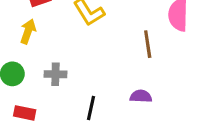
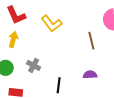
gray cross: (55, 74) -> (34, 65), turned 32

